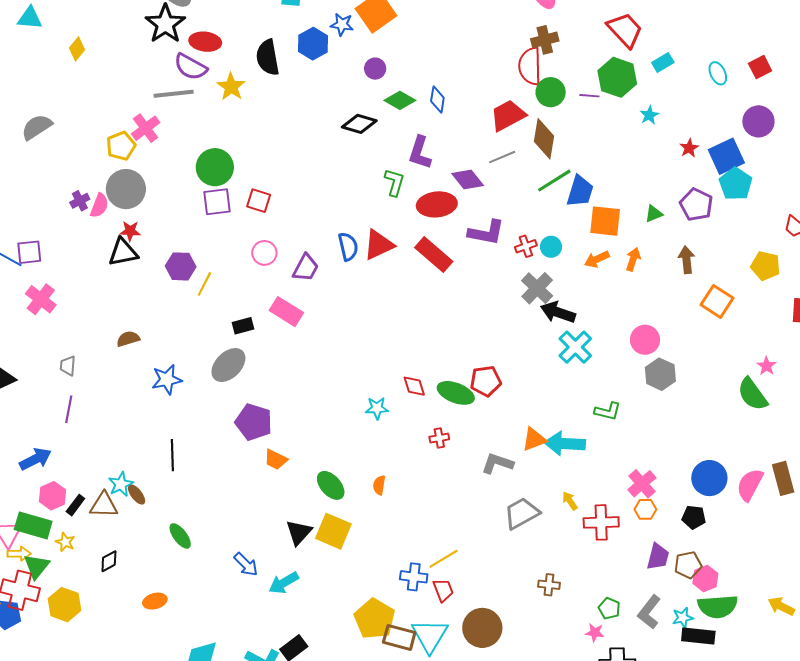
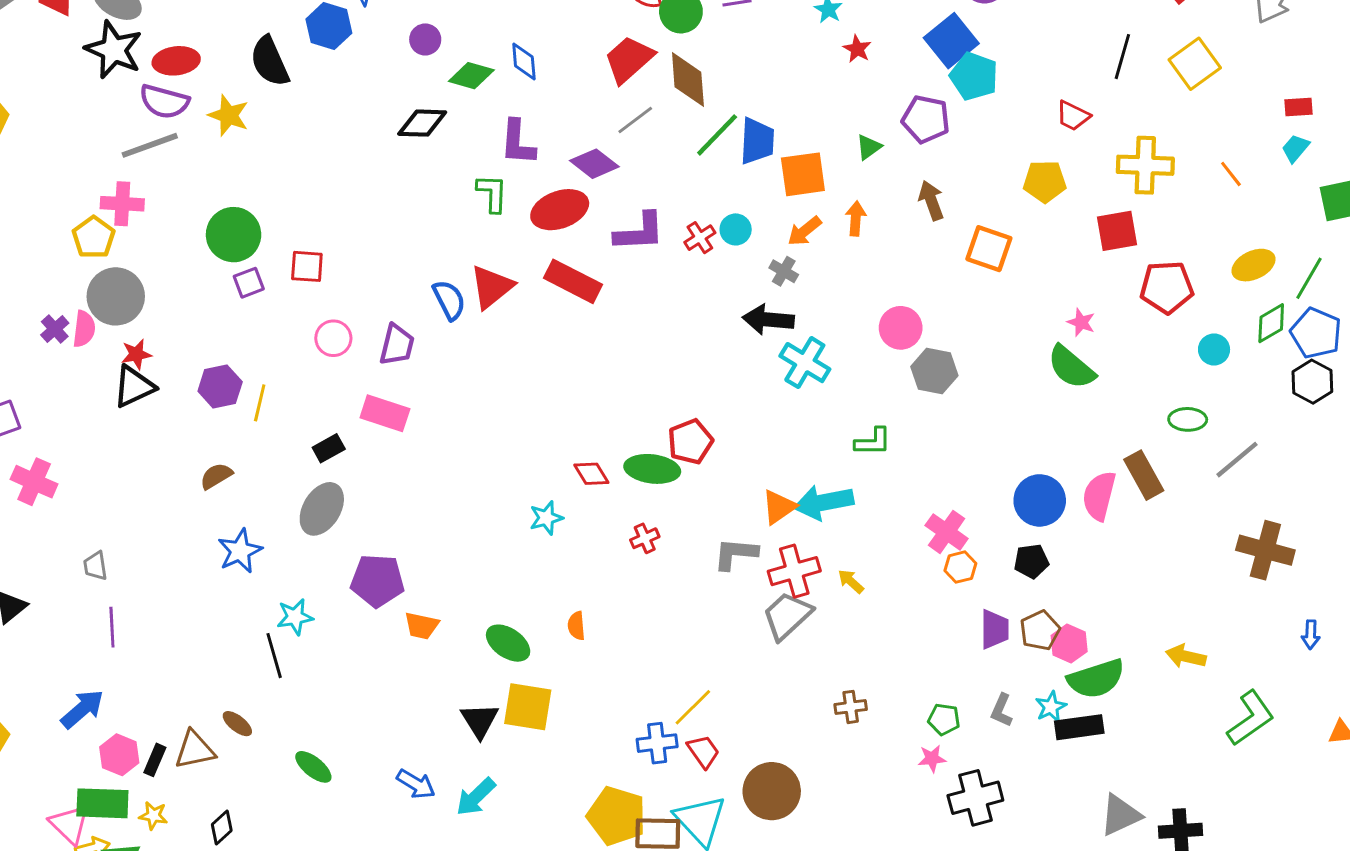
pink cross: (146, 128) -> (122, 204), turned -36
red star: (689, 148) -> (857, 49), moved
purple square: (217, 202) -> (249, 283), size x0.7
gray cross: (537, 288) -> (784, 271), moved, size x0.6
brown semicircle: (128, 339) -> (216, 476), moved
cyan star: (121, 484) -> (295, 617), moved, turned 30
red cross: (601, 522) -> (794, 571), moved
gray L-shape: (649, 612) -> (1001, 710), size x0.7

